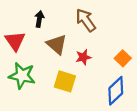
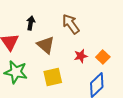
red star: (83, 57) -> (81, 56), moved
yellow square: (65, 81) -> (53, 77), turned -30

